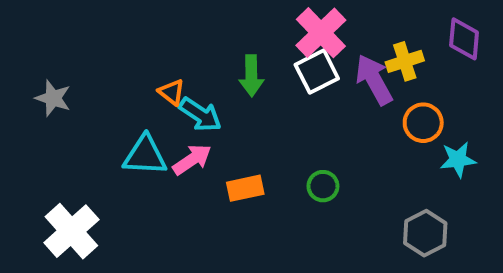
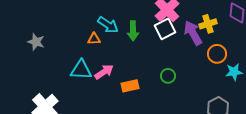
orange triangle: (172, 92) -> (94, 39), turned -40
cyan arrow: (200, 115) -> (108, 25), moved
green circle: (323, 186) -> (168, 76), moved

